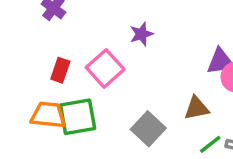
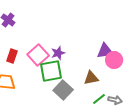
purple star: (141, 34) -> (58, 53), moved
green square: (78, 117) -> (51, 71), moved

